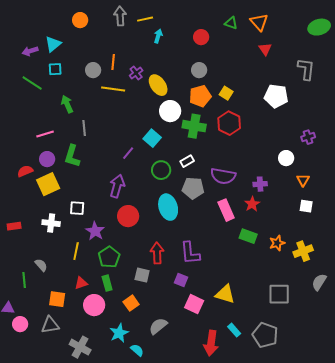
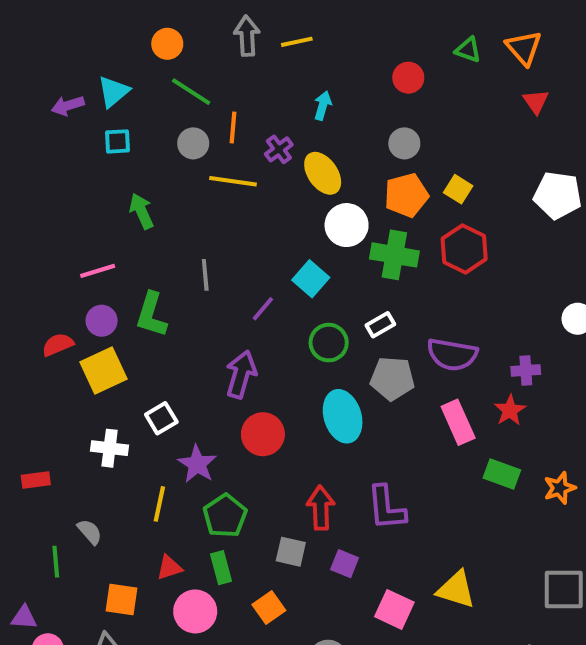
cyan arrow: (158, 36) -> (323, 106), moved
green line: (32, 83) -> (191, 92), moved
gray line: (84, 128) -> (205, 275), moved
white square: (77, 208) -> (161, 418), turned -35
red rectangle: (14, 226) -> (36, 480), moved
purple square: (181, 280) -> (345, 564), moved

